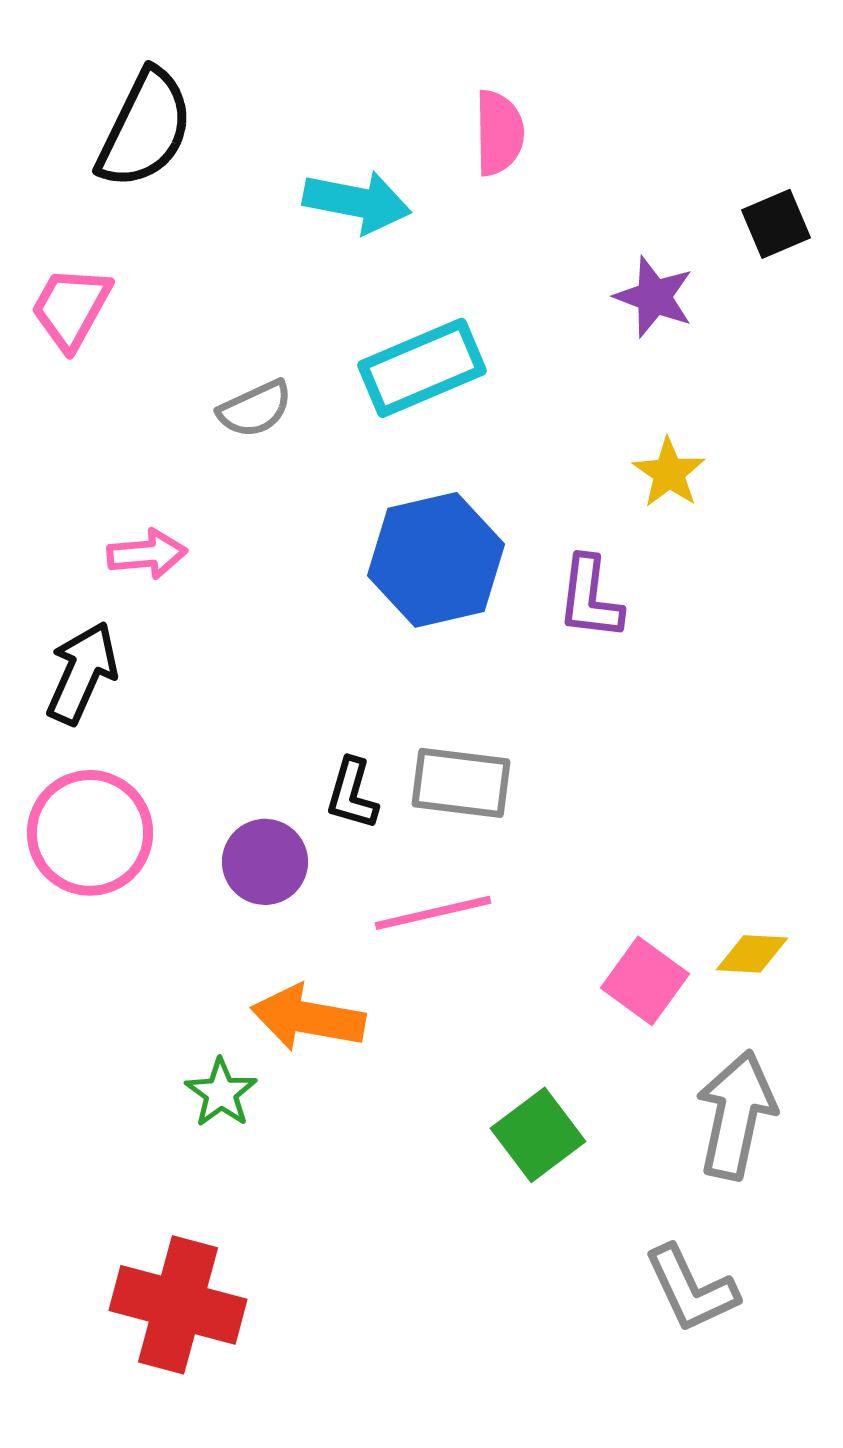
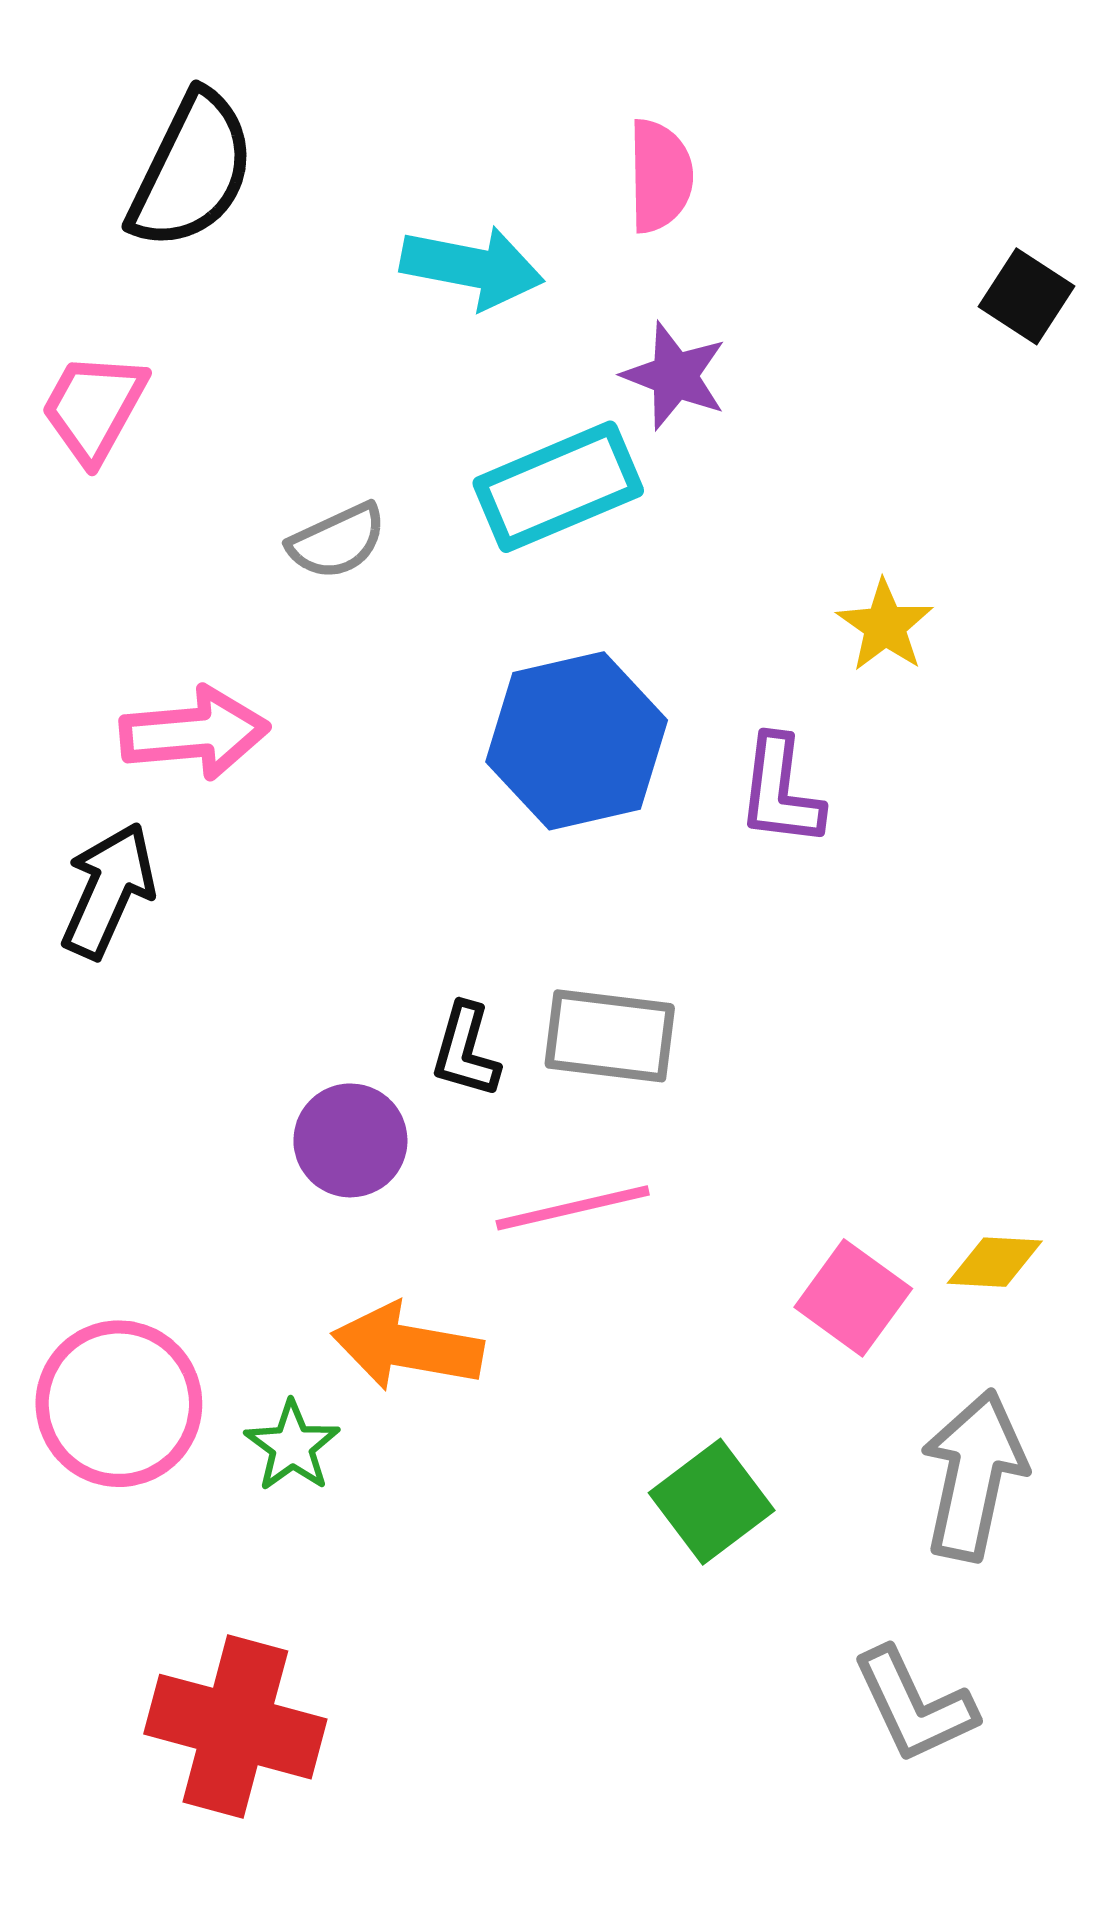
black square: (776, 224) -> (1027, 296), turned -34
purple star: (654, 297) -> (675, 376), moved
pink arrow: (147, 554) -> (194, 733), size x1.4
pink circle: (90, 833) -> (119, 1404), moved

